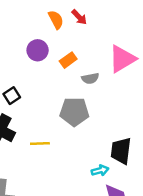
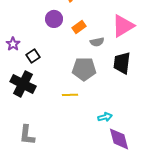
yellow line: (40, 143) -> (70, 95), moved
black trapezoid: (121, 151) -> (122, 63), moved

